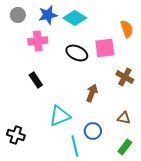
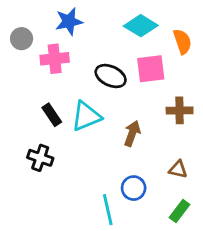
gray circle: (18, 15) -> (22, 39), moved
cyan diamond: (75, 18) -> (141, 26), moved
brown cross: (125, 77) -> (180, 110), turned -30
cyan triangle: (60, 116) -> (86, 116), moved
black cross: (16, 135) -> (40, 158), moved

